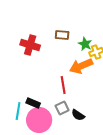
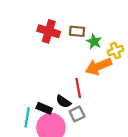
green star: (85, 44) -> (94, 41), moved
red cross: (30, 45) -> (49, 31), moved
black semicircle: (78, 115) -> (63, 102), moved

